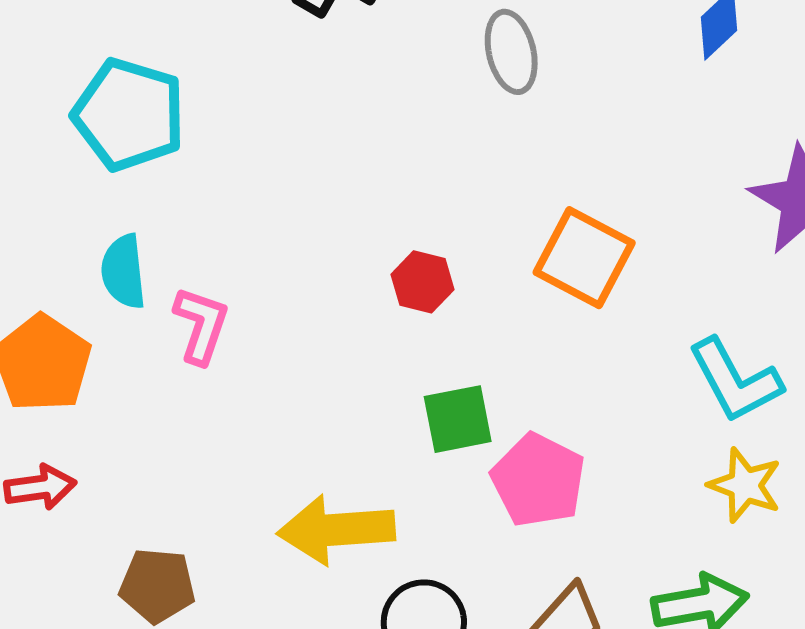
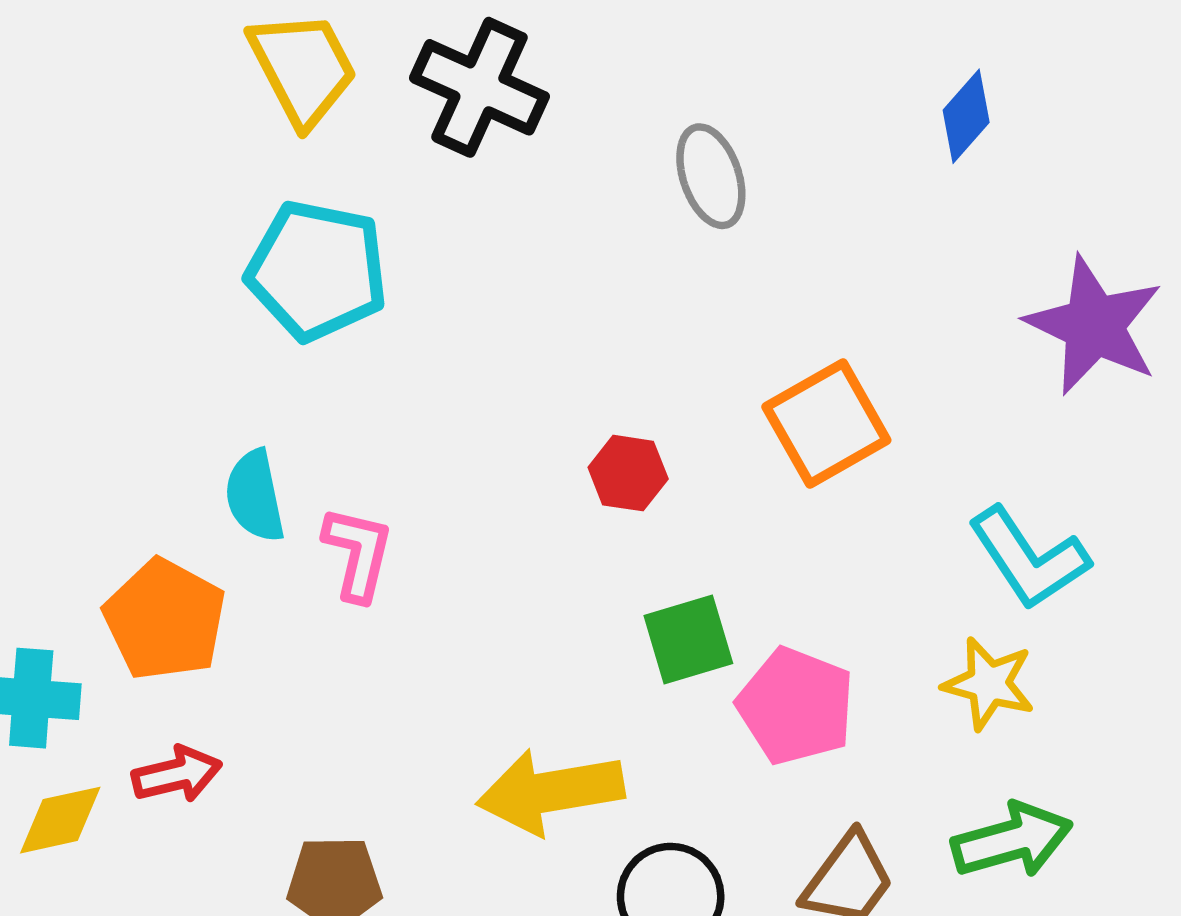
cyan pentagon: (129, 114) -> (317, 271), moved
orange square: (584, 258) -> (826, 424), turned 38
yellow star: (745, 485) -> (989, 684), moved

